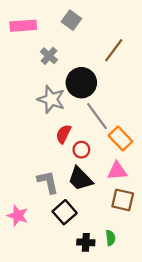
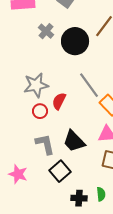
black circle: (81, 83) -> (75, 41), moved
gray star: (51, 99) -> (36, 85), moved, turned -30
red circle: (81, 150) -> (40, 111), moved

